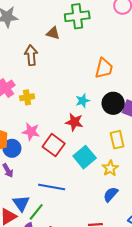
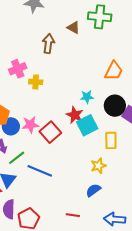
pink star: (31, 132) -> (30, 125), moved, turned -30
cyan square: (85, 157) -> (87, 125), moved
green line: (36, 212) -> (17, 158), moved

